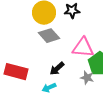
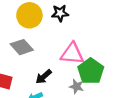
gray diamond: (49, 36) -> (22, 47), moved

